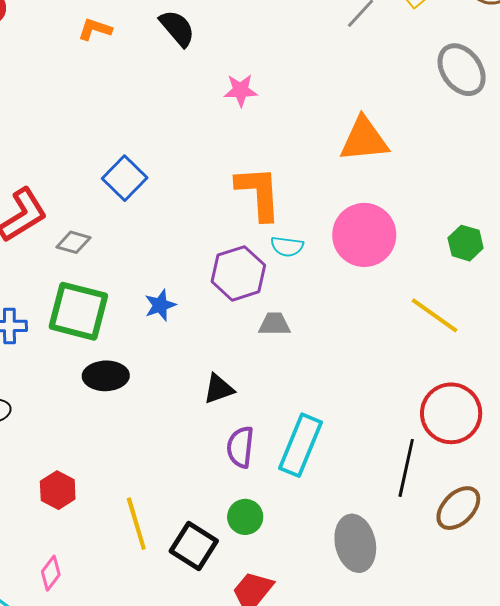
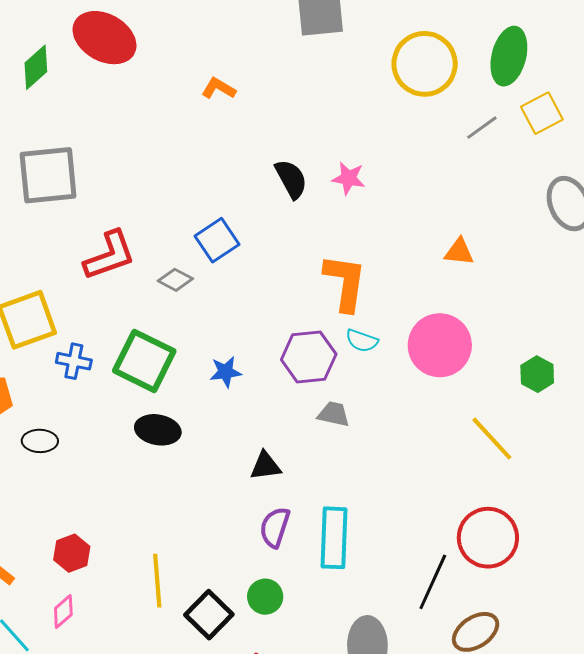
black semicircle: (177, 28) -> (291, 179), moved
orange triangle: (364, 140) -> (459, 252), size x0.6
gray diamond: (74, 242) -> (175, 280), moved
cyan rectangle: (300, 445) -> (334, 538), turned -32
red hexagon: (58, 490) -> (72, 553), moved

